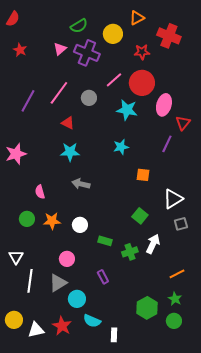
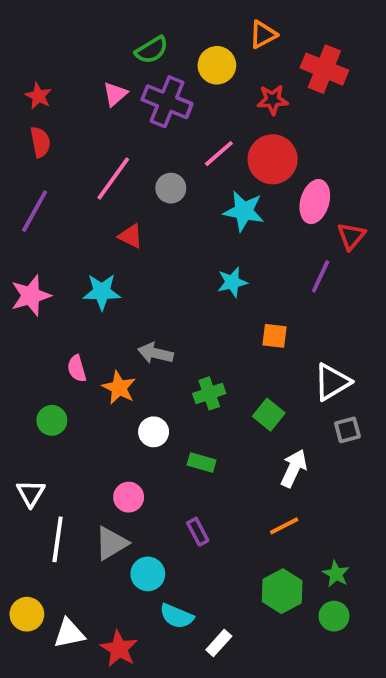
red semicircle: (13, 19) -> (40, 142), moved, turned -42
purple line: (28, 101) -> (35, 211), moved
cyan star: (70, 152) -> (102, 292), moved
orange star: (52, 221) -> (119, 388), moved, turned 30
green cross: (130, 252) -> (209, 393), moved
orange line: (177, 274) -> (284, 526), moved
red star: (62, 326) -> (119, 649), moved
white rectangle: (114, 335) -> (219, 643), turned 40

